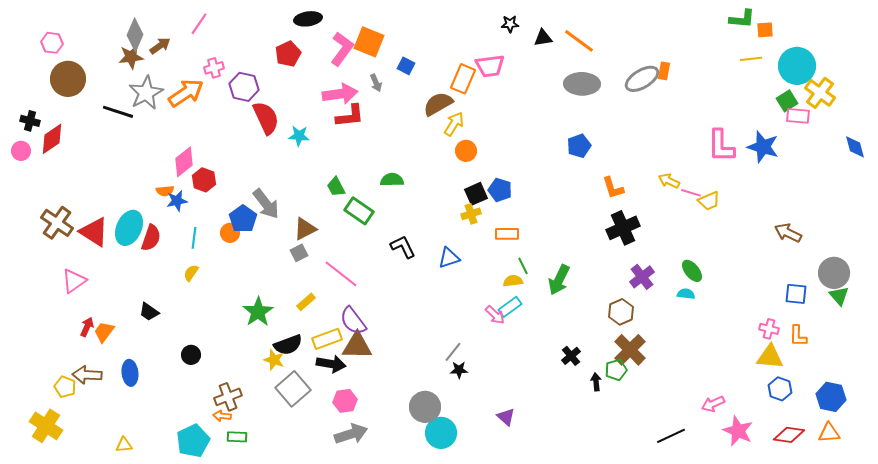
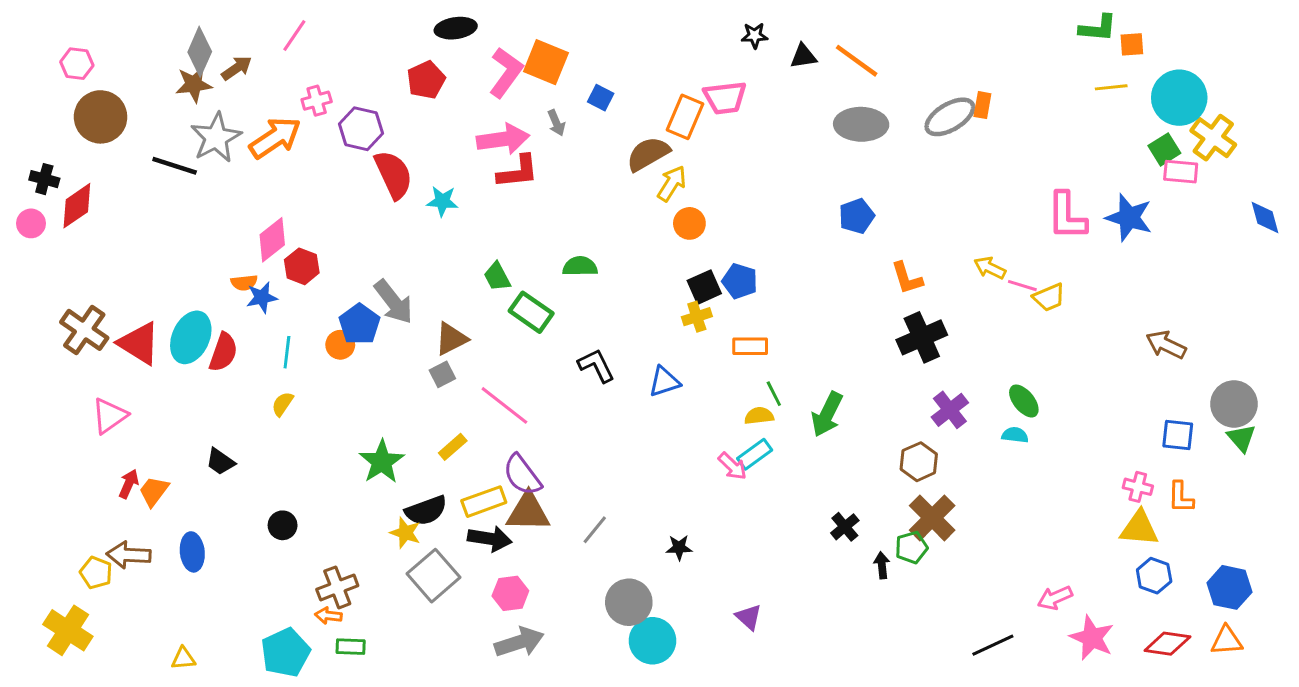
gray line: (453, 352) -> (595, 530), moved

